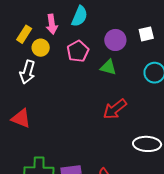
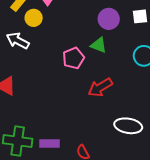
pink pentagon: (78, 51) -> (73, 58), moved
white arrow: (27, 72) -> (18, 41), turned 95

